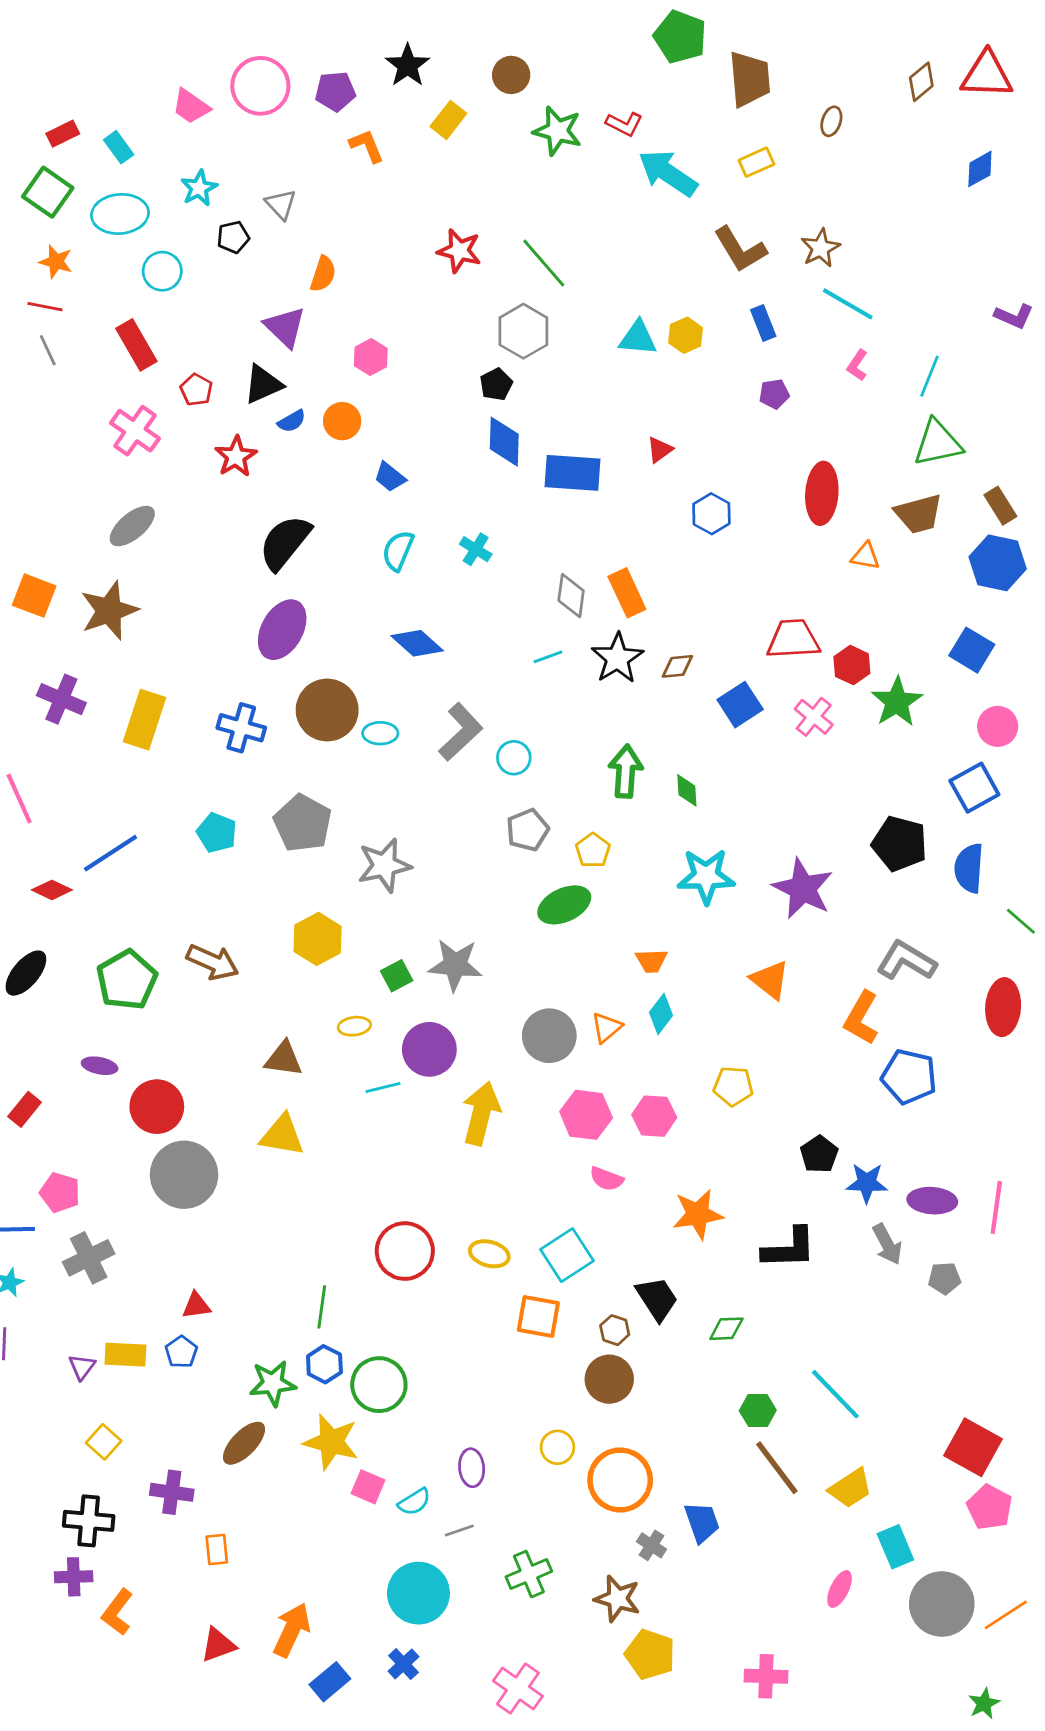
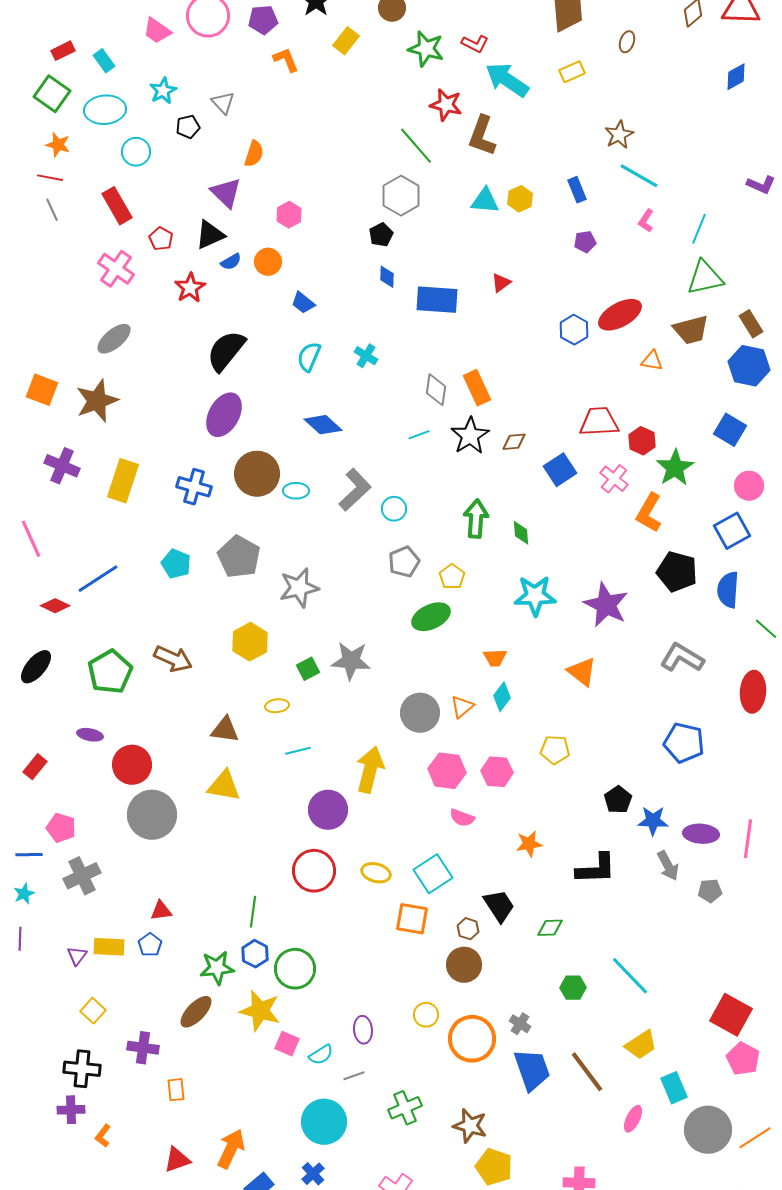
brown L-shape: (740, 249) -> (482, 136), moved, turned 51
red star: (459, 251) -> (446, 105), moved
blue diamond: (504, 442) -> (387, 277), size x0.6
red ellipse: (822, 493) -> (620, 315), turned 57
blue hexagon: (711, 514) -> (574, 330), moved
orange L-shape: (861, 1018) -> (649, 513), moved
purple circle: (429, 1049) -> (328, 810), moved
orange star: (698, 1214) -> (529, 844), size x0.7
brown line: (777, 1468) -> (587, 1072), moved
blue trapezoid: (702, 1522) -> (532, 1070), size x1.4
gray cross: (651, 1545) -> (520, 1024), moved
orange L-shape: (117, 1612) -> (103, 1136), size x0.7

